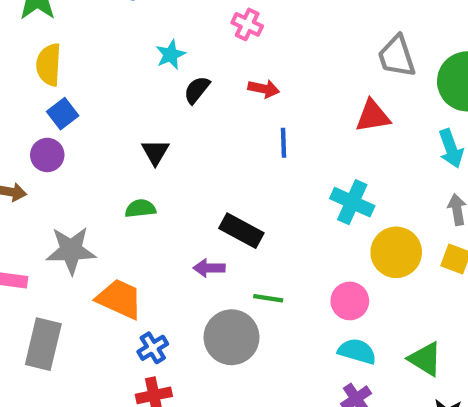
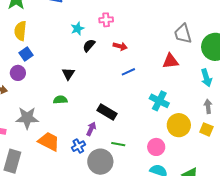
pink cross: (247, 24) -> (106, 20), moved, turned -32
blue line: (284, 143) -> (128, 72), turned 64
purple arrow: (209, 268) -> (91, 129), turned 112
blue cross: (153, 348) -> (78, 146), moved

